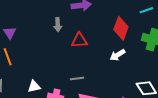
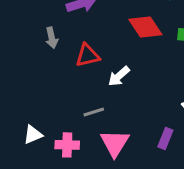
red diamond: (121, 28) -> (145, 27), turned -45
white arrow: (117, 55) -> (119, 76), moved

